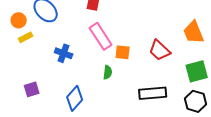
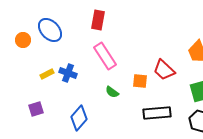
yellow rectangle: (26, 37) -> (47, 74), moved
orange square: (123, 52) -> (140, 81), moved
green semicircle: (108, 72) -> (112, 92), turned 120

